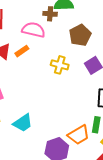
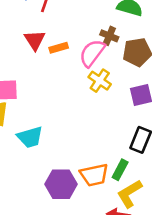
brown cross: (50, 14) -> (109, 36), moved
pink semicircle: (34, 30) -> (92, 53), moved, turned -85

